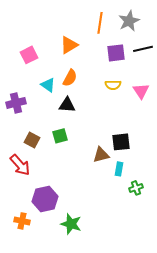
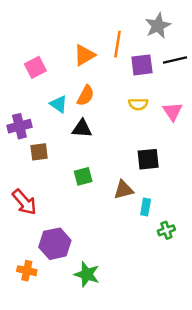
orange line: (100, 23) -> (117, 44), moved
green square: (60, 136) -> (83, 176), moved
brown square: (32, 140) -> (39, 152), moved, turned -35
black square: (121, 142) -> (148, 159), moved

